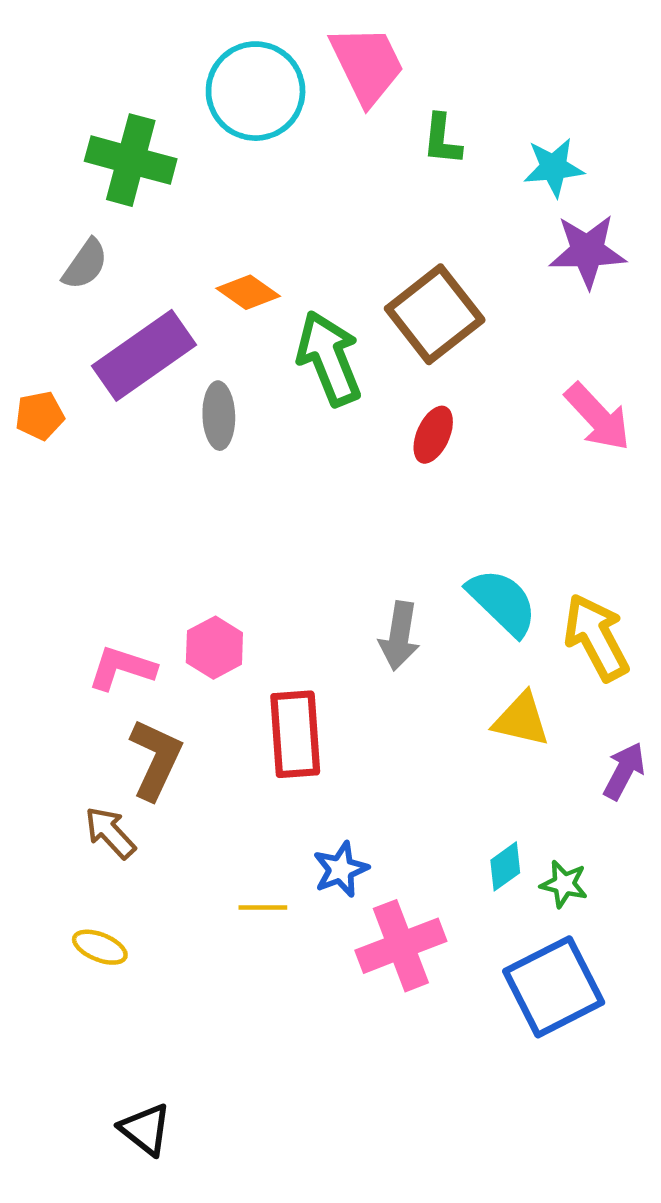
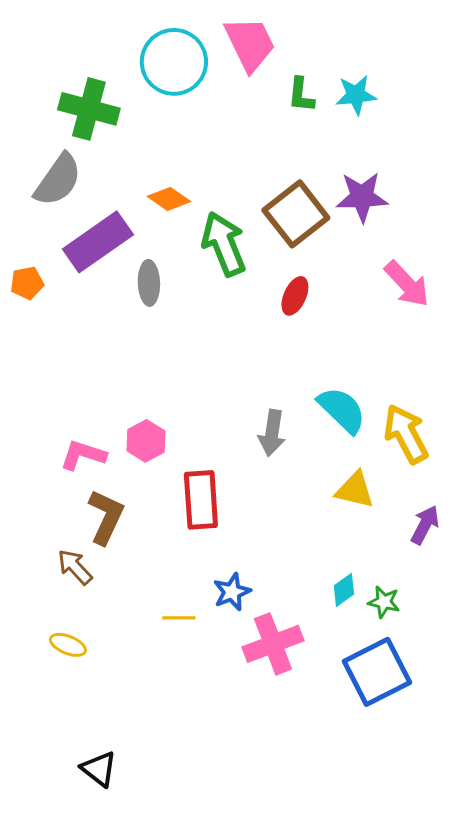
cyan star: (554, 167) -> (356, 95), moved
purple star: (587, 251) -> (362, 197), moved
gray semicircle: (85, 264) -> (58, 180), size x1.5

